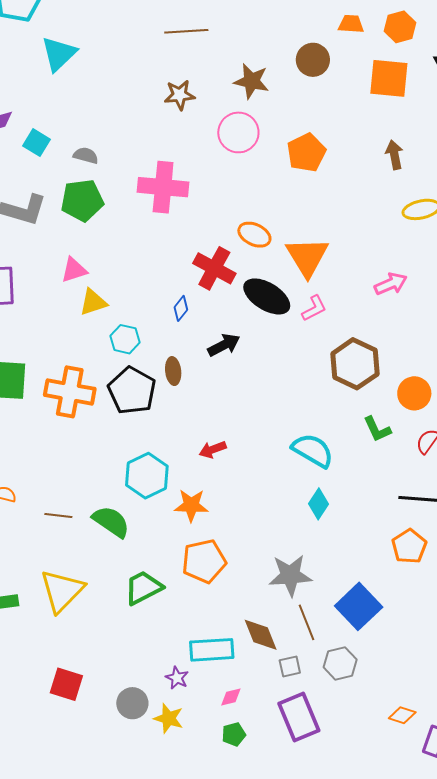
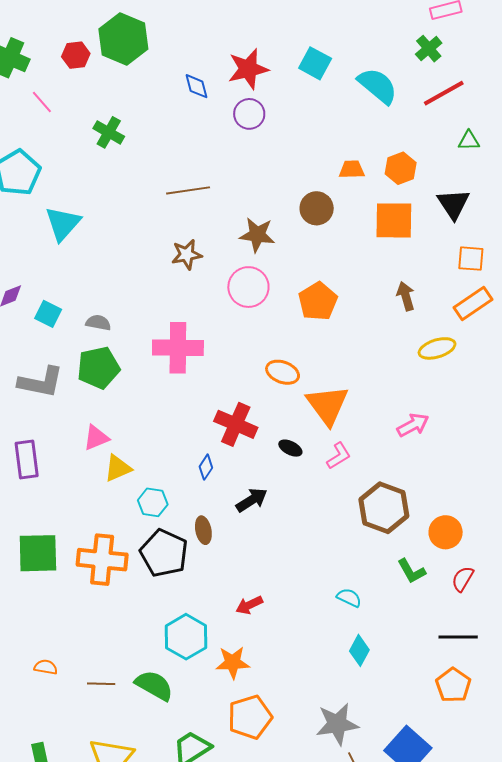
orange ellipse: (254, 235) -> (283, 372), moved
black ellipse: (267, 296) -> (290, 448), size x0.5
cyan semicircle: (313, 450) -> (349, 598), size x0.6

